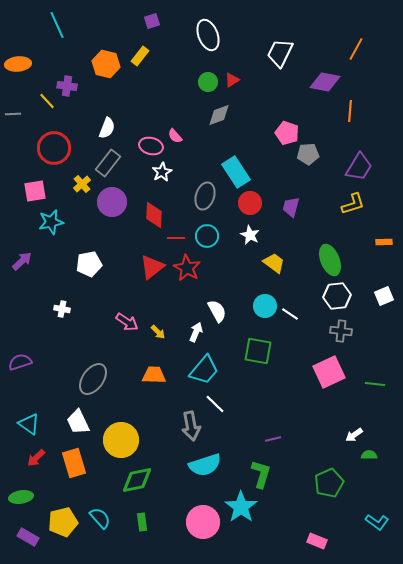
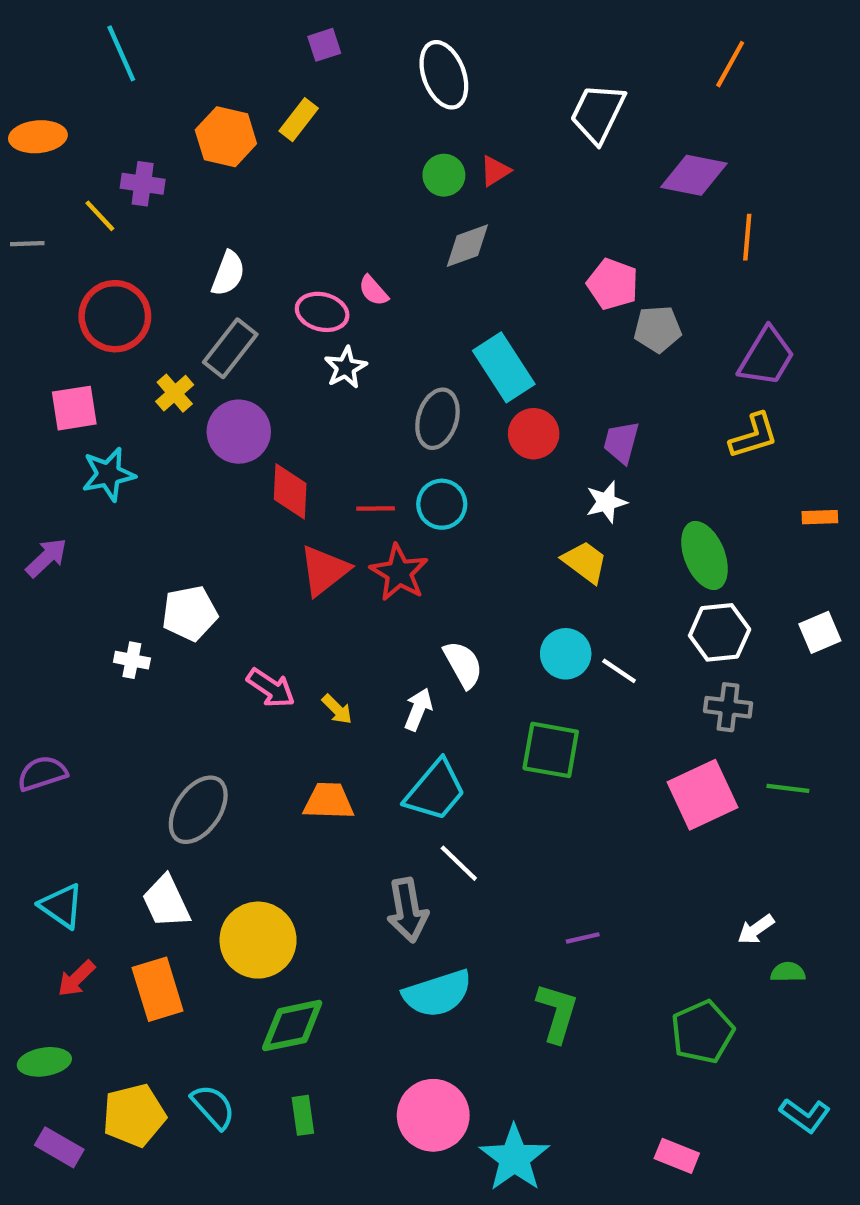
orange line: (356, 49) -> (730, 64), moved
red diamond: (154, 215) -> (290, 491), moved
white star: (250, 235) -> (606, 502), moved, turned 30
white pentagon: (89, 264) -> (190, 613), moved
green line: (375, 384) -> (788, 788), moved
cyan star: (241, 507) -> (514, 1158), moved

